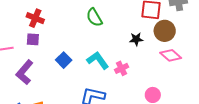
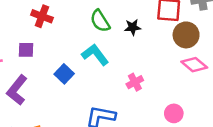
red cross: (35, 18) -> (42, 16), moved
black star: (136, 39) -> (133, 27), moved
cyan L-shape: (98, 60) -> (95, 55), moved

